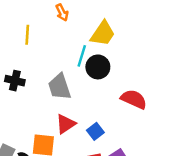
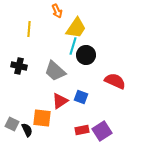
yellow trapezoid: (103, 34) -> (76, 28), moved
gray trapezoid: (59, 87) -> (55, 71), turned -30
blue square: (95, 131) -> (81, 97), moved, turned -32

